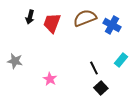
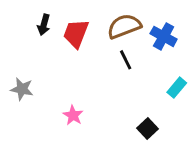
black line: (94, 68) -> (126, 60), moved

